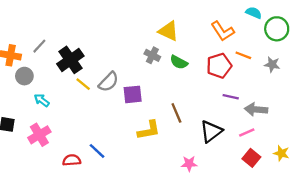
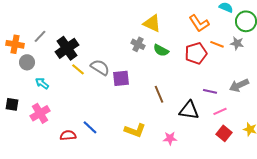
gray star: (272, 65) -> (237, 43), moved
gray semicircle: (109, 82) -> (100, 67), turned -102
purple line: (231, 97) -> (210, 91), moved
gray arrow: (256, 109) -> (239, 85), moved, turned -30
yellow L-shape: (149, 130) -> (135, 130), moved, turned 30
black triangle: (211, 131) -> (189, 110), turned 45

